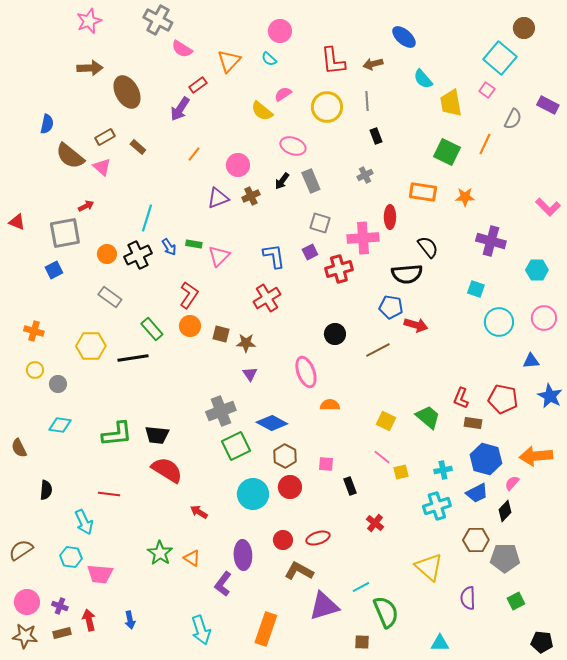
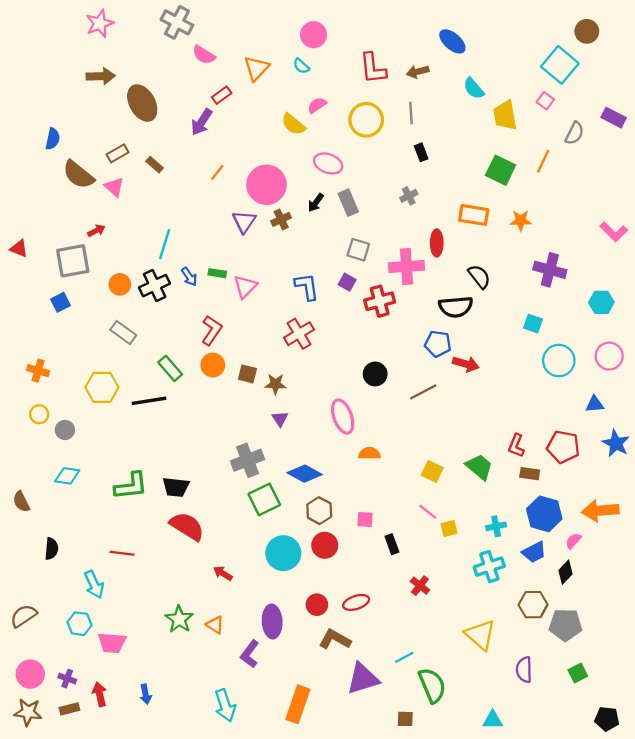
pink circle: (238, 165) -> (267, 185), size x1.5
purple triangle: (218, 198) -> (244, 222), turned -35
purple square: (310, 252) -> (347, 282), turned -35

